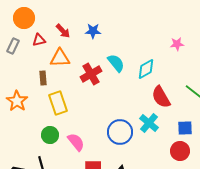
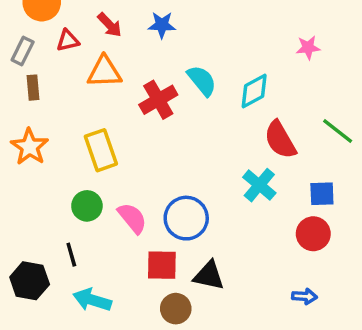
brown rectangle: (43, 78) -> (33, 88), moved
blue circle: (120, 132) -> (186, 218), moved

